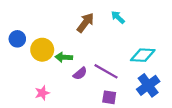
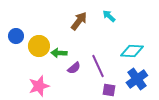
purple line: (106, 71) -> (98, 66), turned 35
pink star: (42, 93) -> (39, 86), size x1.5
purple square: (109, 97) -> (109, 90), moved

